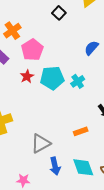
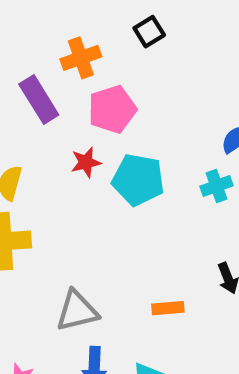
black square: (59, 13) -> (149, 32), moved
cyan cross: (78, 81) -> (217, 186), moved

